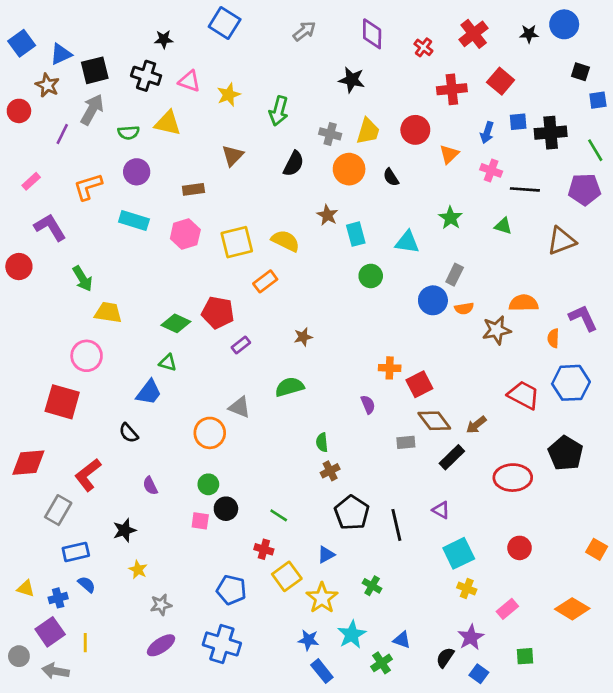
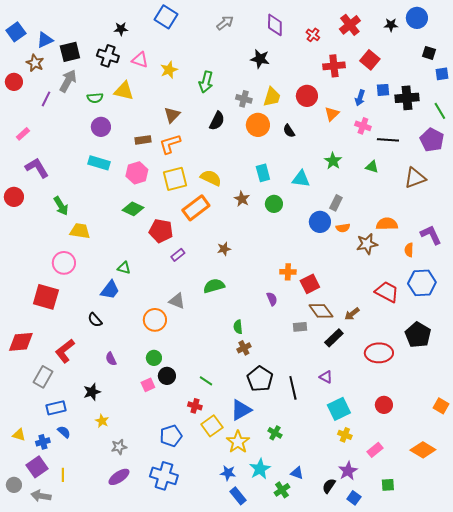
orange L-shape: (88, 187) -> (170, 144), moved
purple pentagon: (584, 189) -> (432, 140), turned 30
brown star: (327, 215) -> (242, 199), moved
orange rectangle: (265, 281) -> (196, 208), size x1.5
green diamond: (176, 323) -> (133, 209), moved
pink square: (200, 521) -> (148, 385), turned -32
blue triangle: (326, 555) -> (241, 410), size x1.6
blue pentagon: (231, 590) -> (171, 436), turned -30

